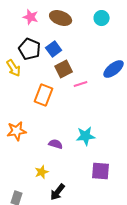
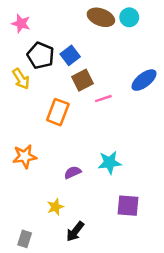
pink star: (31, 17) -> (21, 23), moved
brown ellipse: (61, 18) -> (101, 17), moved
purple semicircle: (56, 144) -> (73, 172), turned -40

